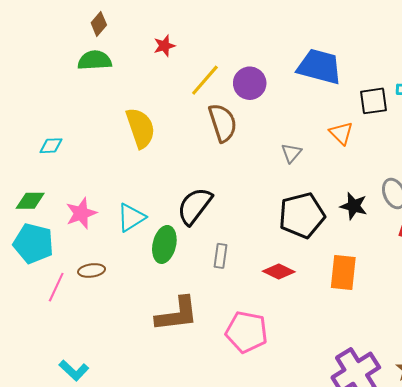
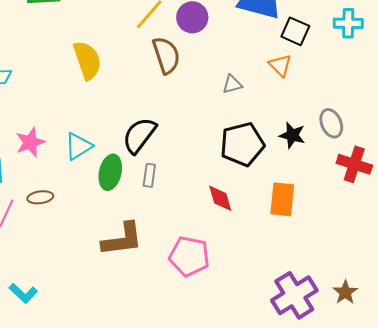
black square: (373, 101) -> (295, 31), moved, turned 32
gray triangle: (291, 153) -> (232, 84), turned 35
gray rectangle: (221, 256) -> (149, 175), moved
red diamond: (279, 272) -> (220, 198), turned 48

